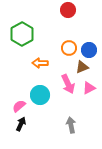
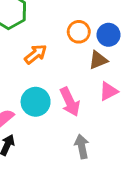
orange arrow: (40, 63) -> (36, 54), turned 140
pink arrow: (68, 84) -> (70, 102), moved

